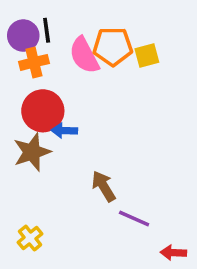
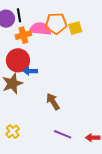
pink semicircle: (84, 55) -> (40, 29), turned 125
orange cross: (34, 62) -> (23, 35), moved
purple line: (134, 219) -> (63, 134), moved

